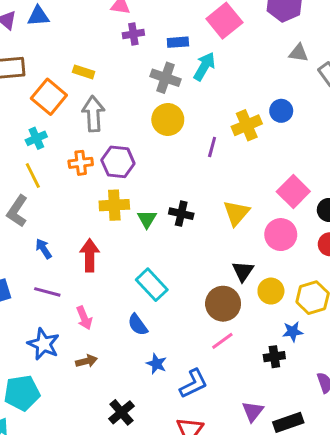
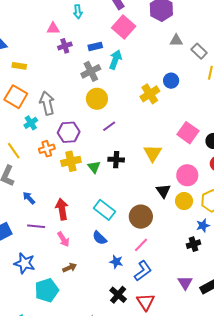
yellow rectangle: (84, 72) -> (19, 66), moved
gray cross: (165, 78) -> (91, 71), turned -36
cyan cross: (36, 138) -> (31, 123), moved
purple line: (212, 147) -> (109, 126), moved, turned 48
orange cross: (81, 163) -> (47, 149), moved
pink circle: (281, 235) -> (187, 175), moved
red arrow: (90, 255) -> (62, 209), moved
brown circle: (223, 304) -> (141, 217), moved
pink line: (222, 341) -> (141, 245), moved
blue star: (44, 344) -> (24, 263), moved
cyan pentagon: (22, 393) -> (47, 290), moved
black cross: (121, 412) -> (118, 295), moved

